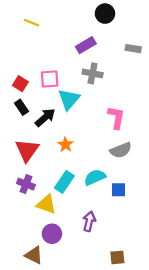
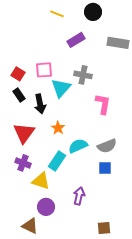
yellow line: (32, 23) -> (57, 14), moved
gray rectangle: (133, 49) -> (118, 43), size x1.5
gray cross: (93, 73) -> (83, 75), moved
black arrow: (45, 117) -> (40, 104), turned 120
gray semicircle: (121, 150) -> (107, 146), moved
cyan semicircle: (95, 177) -> (78, 146), moved

